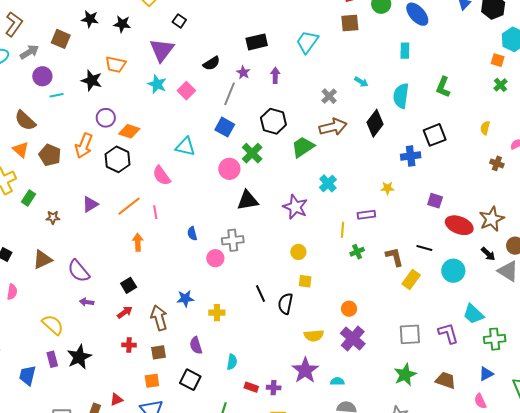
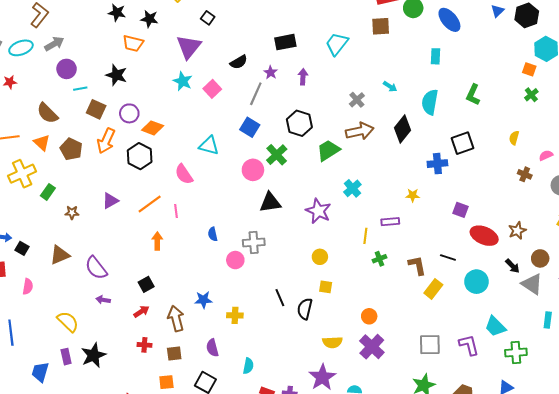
brown square: (61, 39) -> (96, 109), moved
orange trapezoid: (115, 65) -> (133, 43), moved
brown star: (492, 219) -> (517, 231), size x0.7

